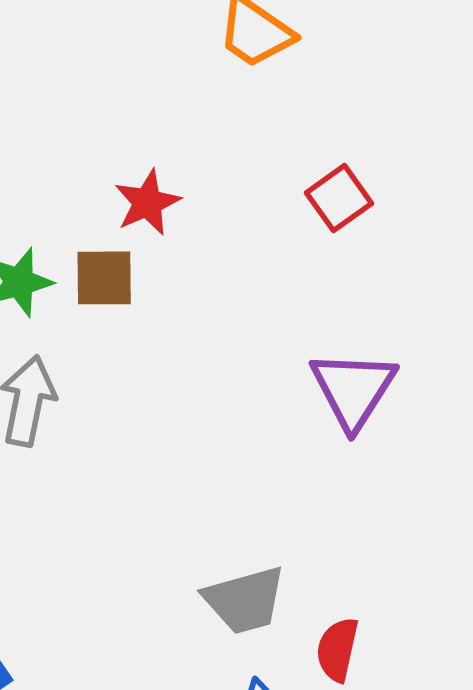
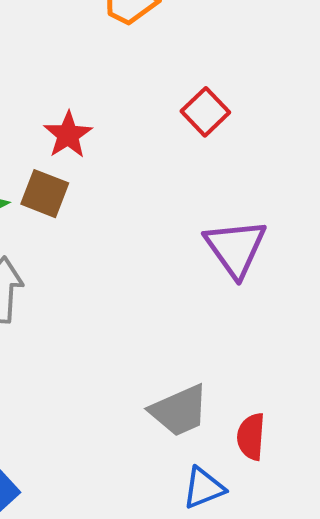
brown square: (104, 278) -> (45, 194), turned 30

